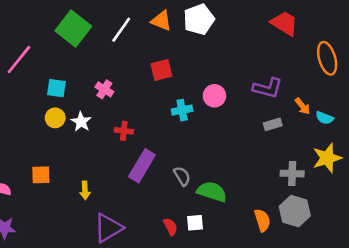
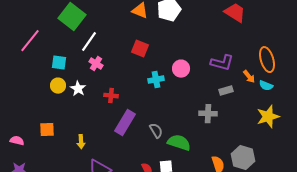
white line: (121, 30) -> (89, 42), moved
orange ellipse: (327, 58) -> (267, 60), moved
red square: (161, 70) -> (140, 49), turned 36
gray cross: (292, 174) -> (208, 114), moved

